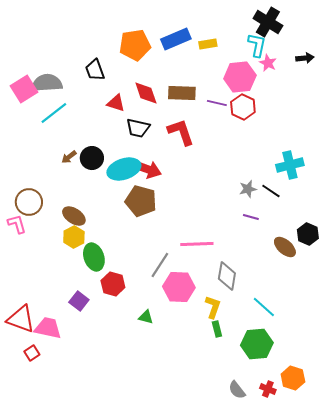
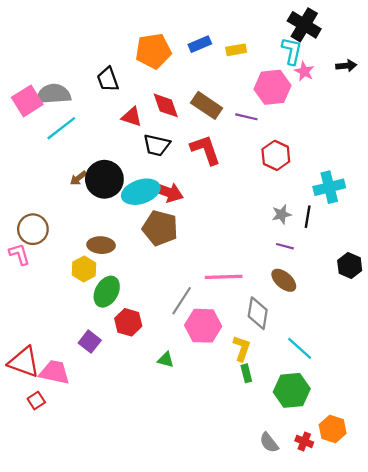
blue rectangle: (176, 39) -> (200, 44), size x0.7
brown rectangle: (182, 93) -> (207, 105), turned 32
red hexagon: (243, 107) -> (276, 155), moved
black circle: (92, 158) -> (104, 179), size x1.4
black line: (271, 191) -> (308, 217), turned 66
brown ellipse: (74, 216) -> (101, 245), moved, turned -30
brown ellipse: (285, 247) -> (284, 280), moved
green ellipse: (94, 257) -> (107, 292), turned 48

